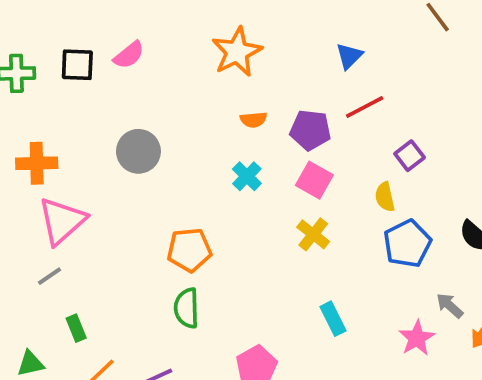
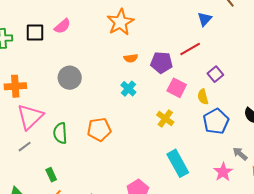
blue triangle: (349, 56) -> (205, 19), moved
pink square: (314, 180) -> (177, 88), moved
green semicircle: (187, 308) -> (60, 133), moved
cyan rectangle: (333, 319) -> (178, 163), size x1.5
green rectangle: (76, 328) -> (51, 175), moved

